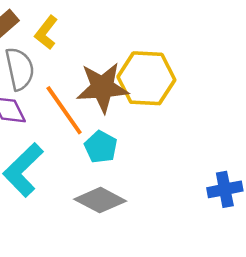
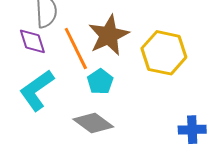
yellow hexagon: (146, 78) -> (164, 53), moved
brown star: (102, 87) -> (109, 35), turned -30

